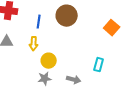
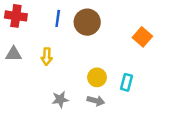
blue line: (39, 22) -> (58, 18), moved
yellow circle: (49, 61) -> (97, 77), moved

